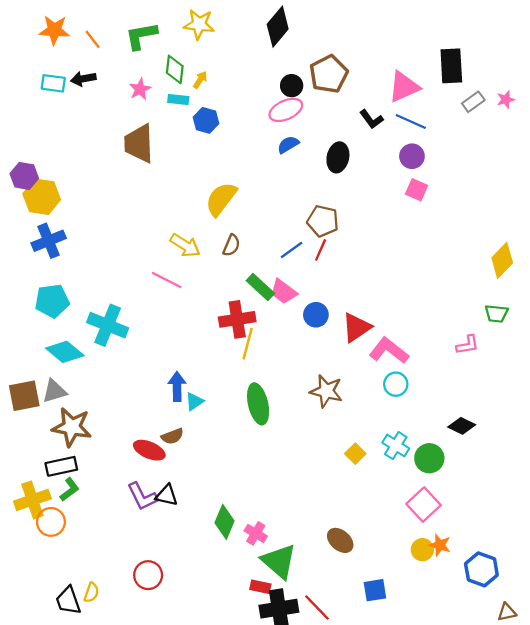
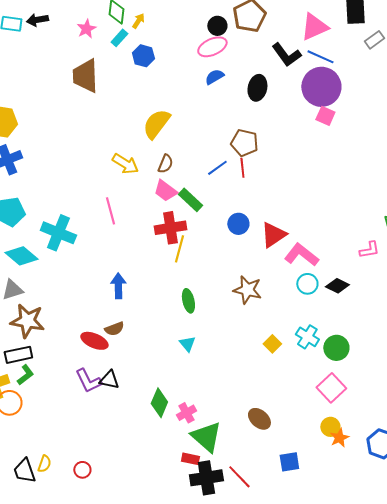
cyan rectangle: (178, 100) -> (119, 38), turned -54
black L-shape: (371, 119) -> (286, 55), size x1.4
purple circle: (412, 156) -> (321, 87), size x1.8
red line: (321, 250) -> (242, 168), turned -30
pink line: (167, 280) -> (110, 211), moved, turned 48
pink trapezoid: (284, 292) -> (165, 191), moved
cyan triangle: (194, 402) -> (187, 344), moved, turned -36
green ellipse: (258, 404) -> (188, 301), size x0.7
black diamond: (462, 426) -> (337, 286), moved
pink cross: (256, 533) -> (186, 413), turned 30
orange star: (440, 545) -> (339, 438), moved, turned 30
red circle: (148, 575) -> (82, 470), moved, size x0.7

